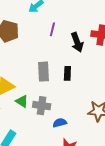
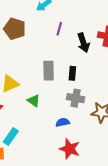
green triangle: (22, 101) -> (34, 101), moved
gray cross: (42, 106) -> (76, 98), moved

